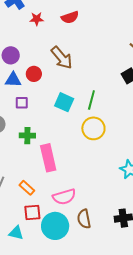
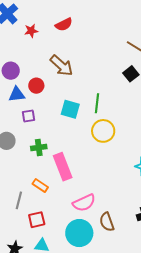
orange rectangle: (27, 188) -> (40, 186), moved
red square: (32, 212) -> (37, 220), moved

